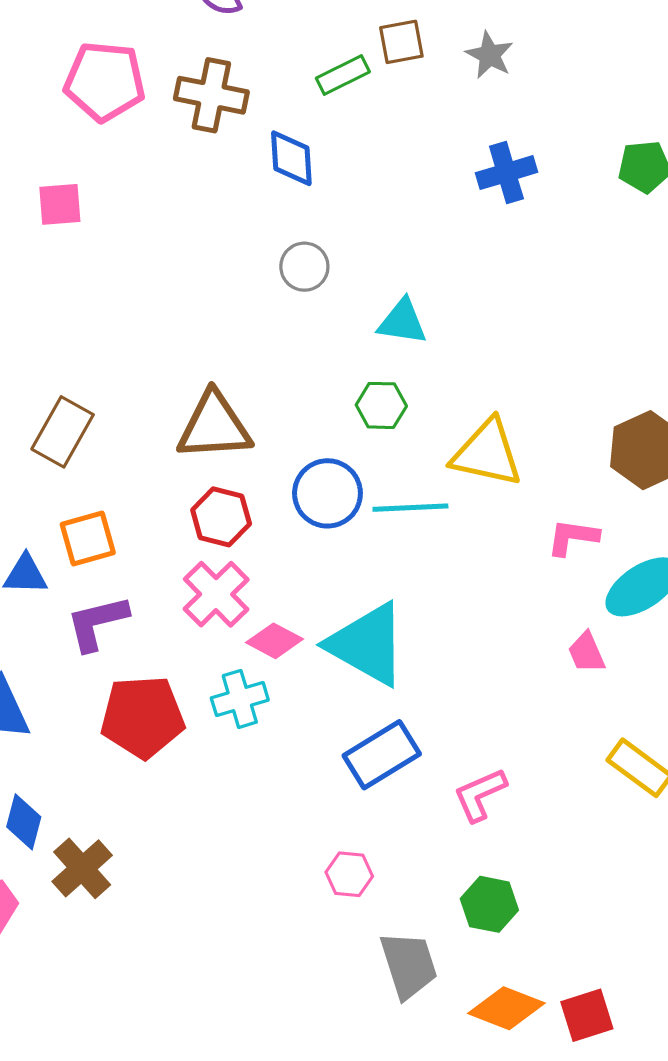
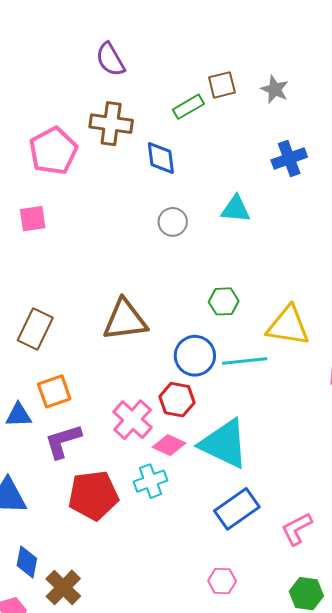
pink pentagon: (105, 81) -> (53, 151), moved, turned -30
pink square: (60, 204) -> (33, 219), moved
cyan triangle: (402, 322) -> (236, 209), moved
red hexagon: (221, 517) -> (177, 400), moved

